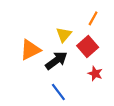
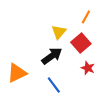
orange triangle: (30, 50) -> (17, 73), moved

